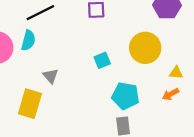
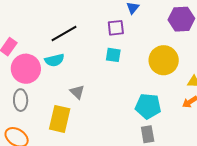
cyan semicircle: (28, 40) -> (54, 60), turned 66
cyan square: (102, 60) -> (113, 55), moved, turned 35

